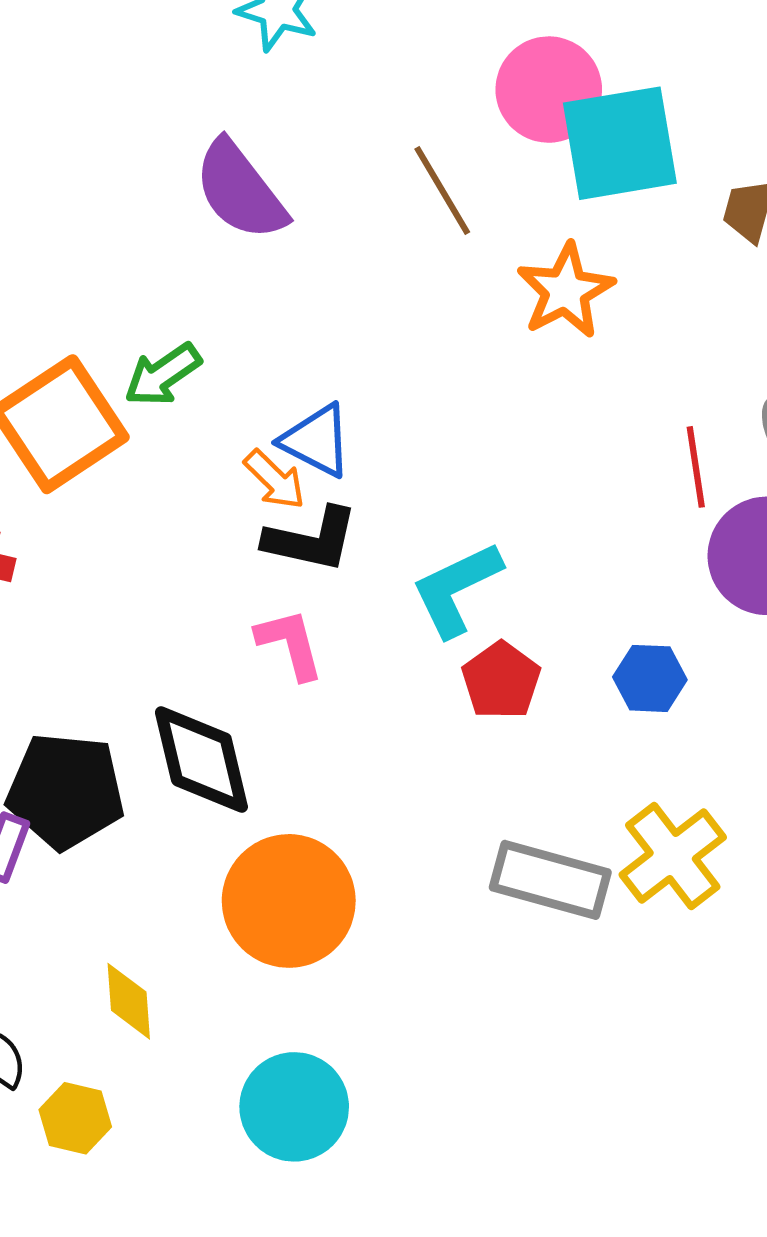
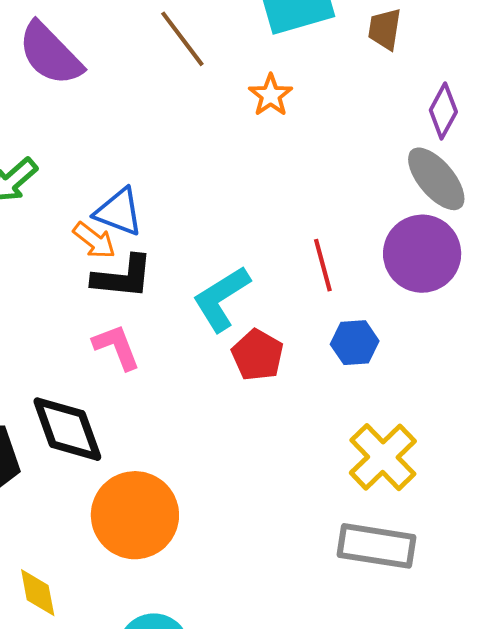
orange star: (566, 291) -> (271, 95), size x0.7
red line: (696, 467) -> (323, 265), moved
gray rectangle: (550, 880) -> (376, 546), moved

